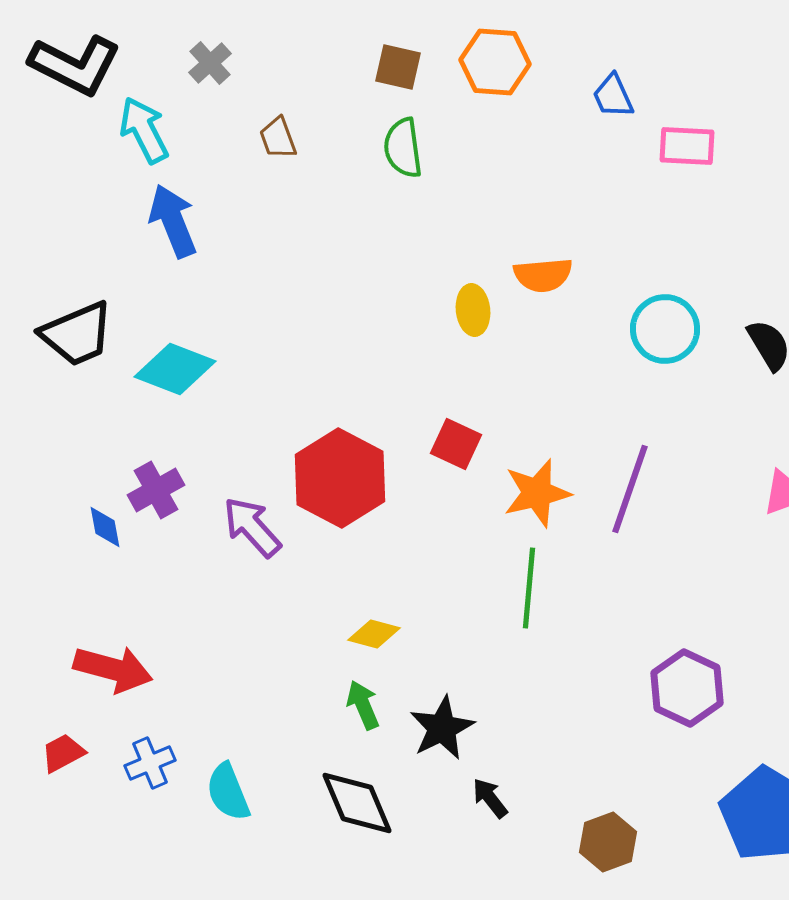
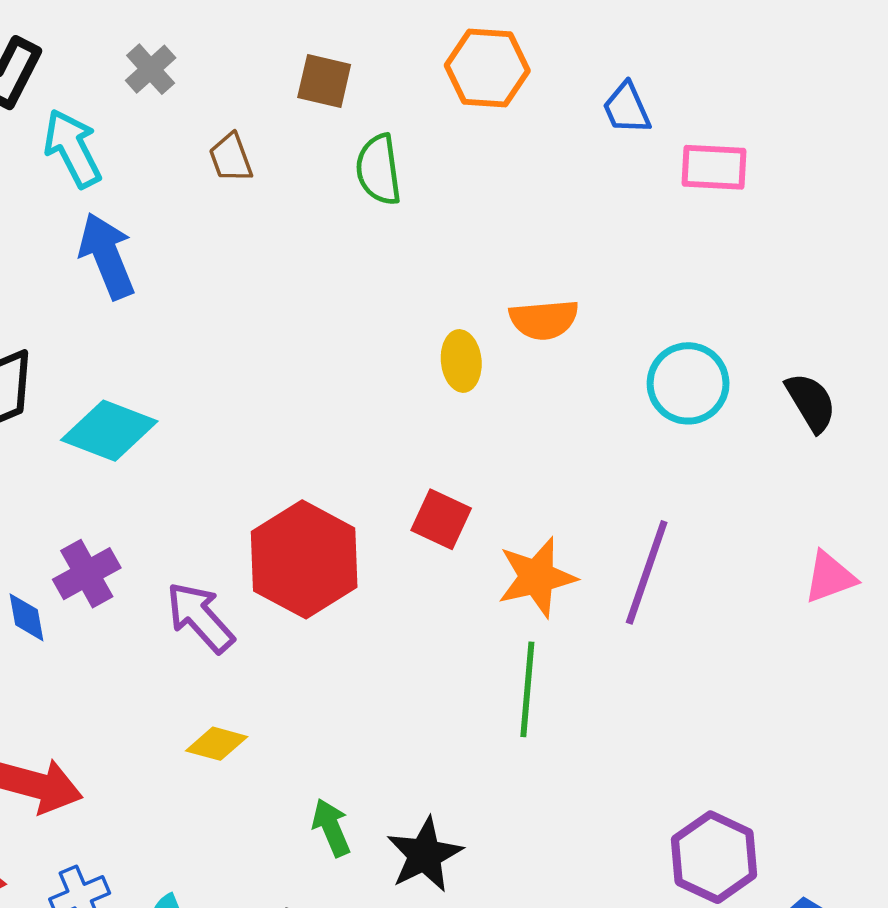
brown square: (398, 67) -> (324, 81), moved
yellow diamond: (374, 634) -> (217, 744), moved
purple hexagon: (687, 688) -> (714, 857), moved

